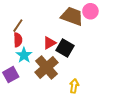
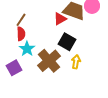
red triangle: (50, 43) -> (60, 19), moved
yellow arrow: (74, 86) -> (76, 62), moved

